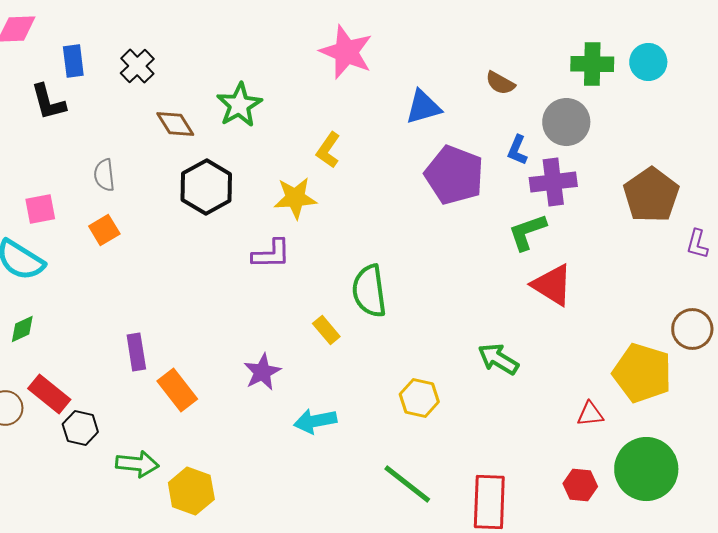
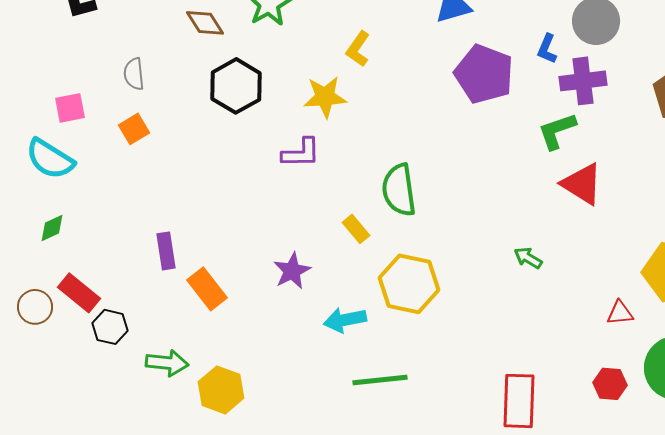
green arrow: (498, 359) -> (528, 258), size x0.7
yellow hexagon: (419, 398) -> (409, 284), moved, size x1.5
green line: (407, 484) -> (380, 380), moved, turned -44

